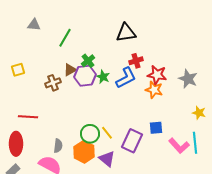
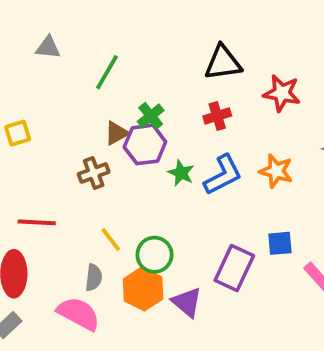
red cross: (136, 61) -> (217, 116), moved
red star: (157, 75) -> (282, 93), moved
green star: (103, 77) -> (181, 173), moved
blue L-shape: (126, 78) -> (223, 175), moved
brown cross: (53, 83) -> (94, 173), moved
yellow line: (107, 133) -> (111, 239), moved

